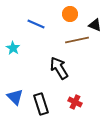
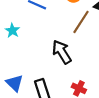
brown line: (77, 40) -> (81, 22), turned -45

